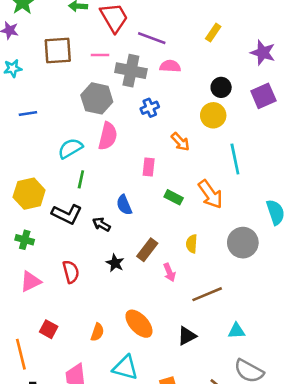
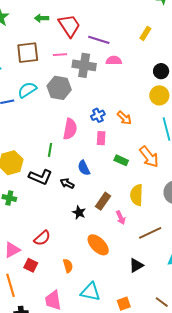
black circle: (221, 87) -> (161, 71), moved
blue cross: (150, 108) -> (98, 115), moved
yellow circle: (213, 115) -> (159, 95), moved
pink semicircle: (108, 136) -> (70, 129), moved
cyan semicircle: (70, 148) -> (27, 90), moved
yellow semicircle: (192, 244) -> (137, 195), size x1.5
red semicircle: (71, 272) -> (42, 238), moved, turned 66
pink triangle: (31, 281) -> (12, 250), moved
orange ellipse: (139, 324) -> (98, 245), moved
orange semicircle: (97, 332) -> (68, 266), turned -32

